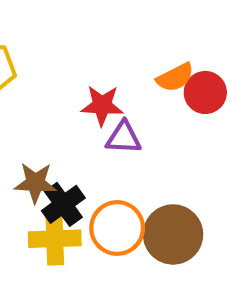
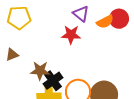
red circle: (205, 92) -> (119, 19), moved
purple triangle: (124, 138) -> (81, 14), moved, turned 36

